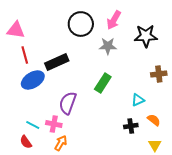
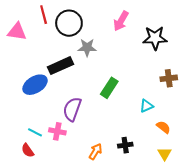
black circle: (81, 24) -> (69, 23), moved
gray star: (108, 46) -> (87, 48), moved
red line: (25, 55) -> (44, 15), moved
black cross: (131, 126) -> (125, 145), moved
orange arrow: (61, 143) -> (96, 152), moved

